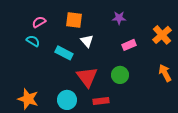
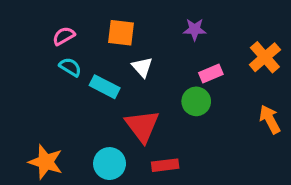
cyan semicircle: (33, 41) -> (70, 67), moved
green circle: (120, 75) -> (196, 101), moved

